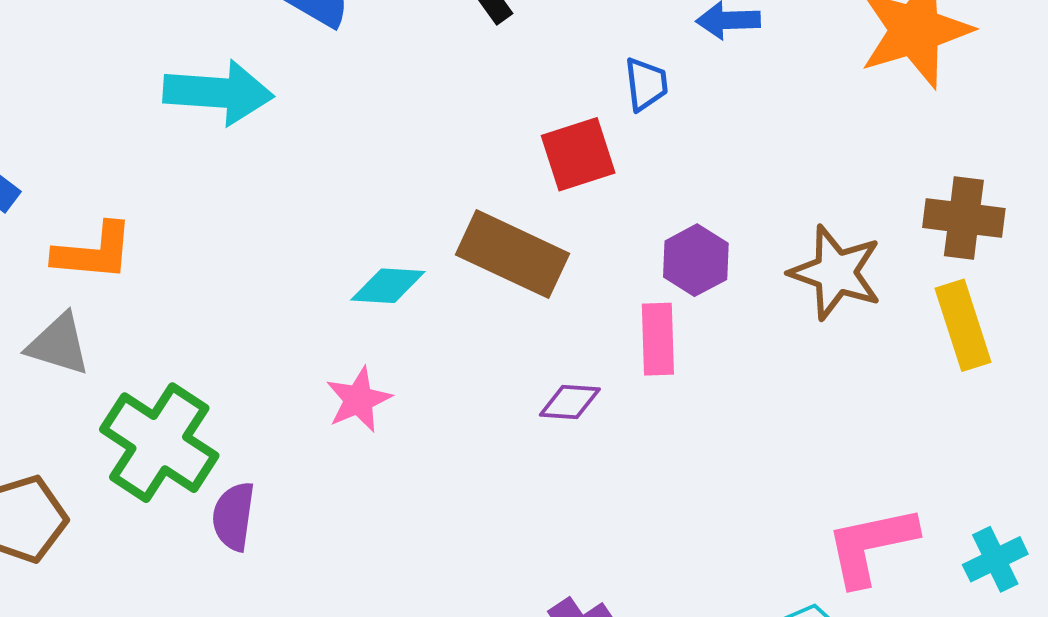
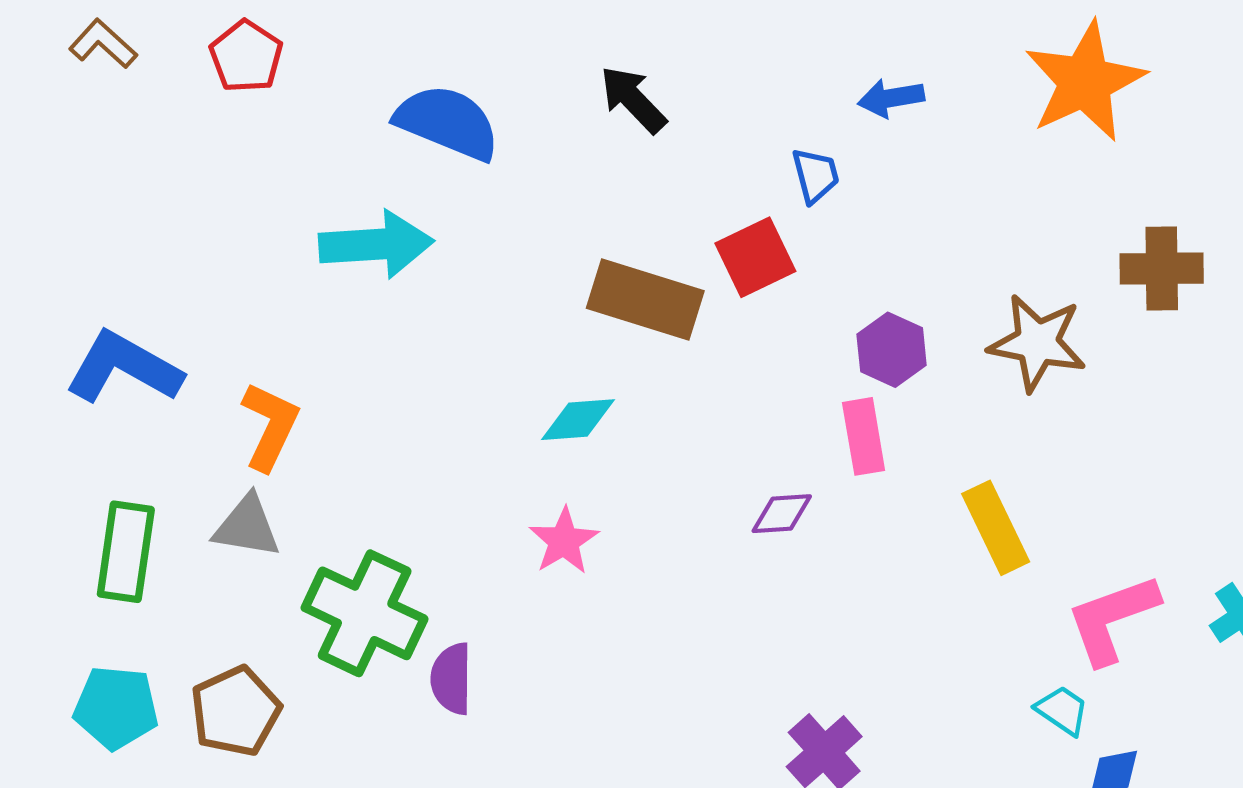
orange L-shape: (94, 252) -> (270, 426), turned -62
brown rectangle: (512, 254) -> (645, 299), moved
yellow rectangle: (963, 325) -> (996, 528), moved

